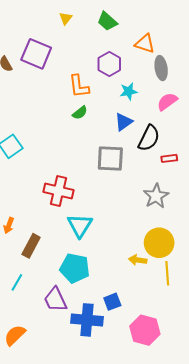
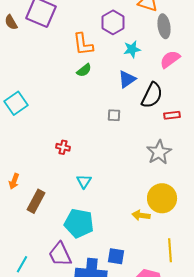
gray square: (110, 158) -> (114, 115), size x0.5
red cross: (59, 191) -> (63, 147), size x0.5
cyan triangle: (80, 225) -> (84, 181), size x0.6
yellow line: (167, 273) -> (170, 250), moved
cyan line: (17, 282) -> (22, 264), moved
blue square: (112, 302) -> (116, 256), turned 30

